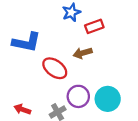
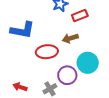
red ellipse: (55, 68) -> (47, 52), turned -40
cyan circle: (108, 99) -> (88, 63), moved

